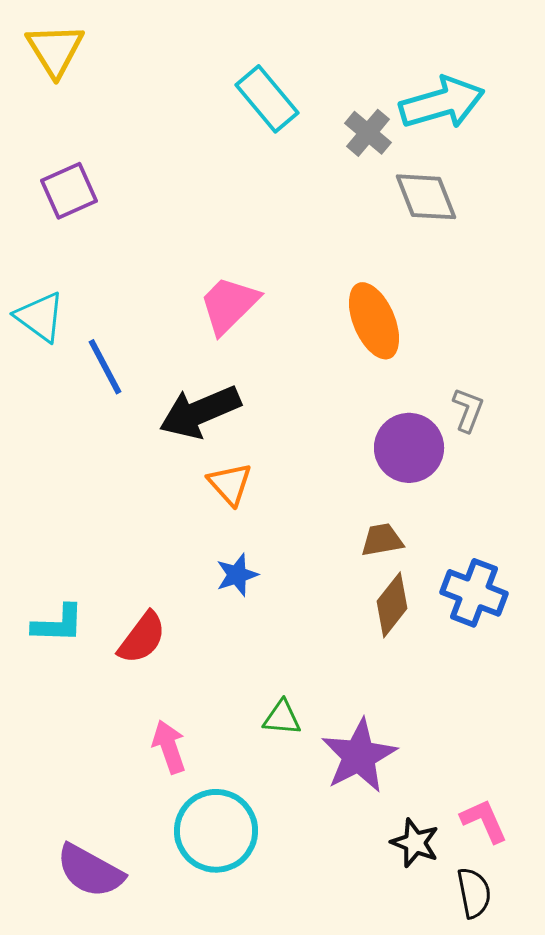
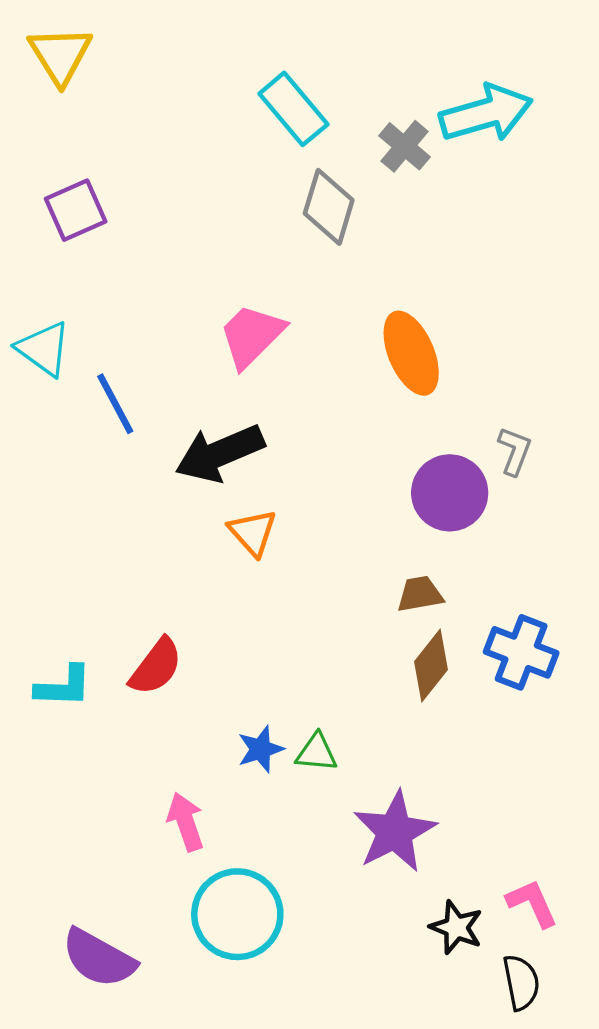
gray diamond: (426, 197) -> (329, 207), moved, turned 38
blue star: (237, 575) -> (260, 749), moved
red semicircle: (142, 638) -> (156, 667), moved
green triangle: (282, 718) -> (317, 752), moved

